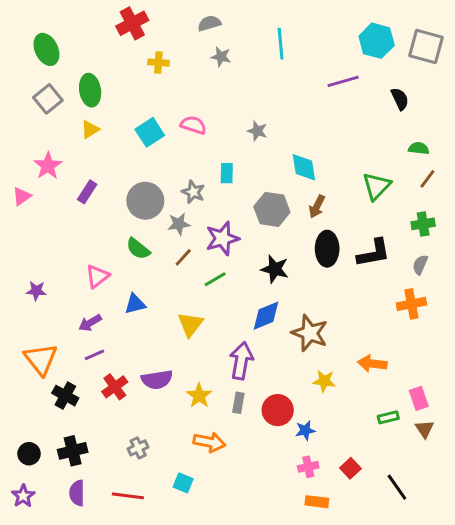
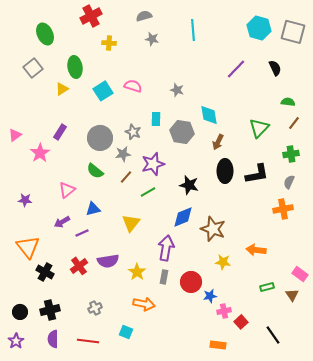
green ellipse: (46, 49) -> (45, 34), moved
purple line: (343, 81) -> (236, 69), moved, turned -30
green ellipse: (90, 90) -> (75, 67), moved
pink star: (48, 166) -> (40, 153), moved
gray hexagon: (272, 209) -> (182, 132), moved
purple line: (94, 355) -> (82, 233), moved
pink rectangle: (419, 398) -> (300, 274), moved, turned -35
pink cross: (308, 467) -> (224, 311), moved

